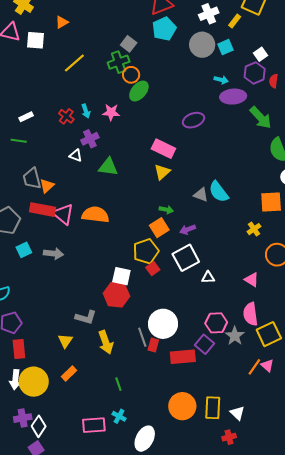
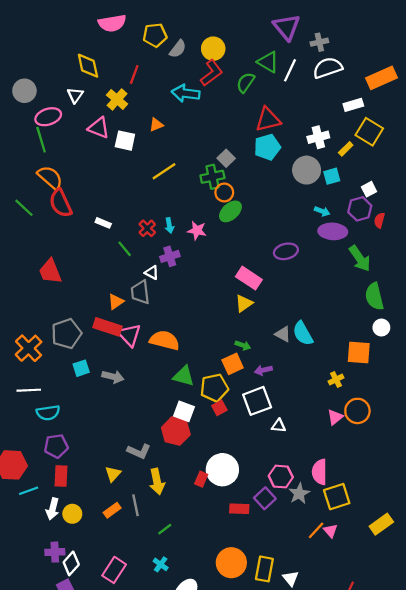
white rectangle: (26, 117) -> (103, 223), turned 40
green line: (19, 141) -> (125, 249), moved, turned 35
green triangle: (108, 167) -> (184, 376), moved
gray trapezoid: (32, 178) -> (140, 292), moved
pink triangle: (252, 280) -> (335, 417), moved, turned 42
gray line: (142, 337) -> (135, 505), moved
red rectangle: (153, 345) -> (201, 479), moved
red rectangle: (183, 357) -> (239, 509), size x0.7
yellow circle: (34, 382) -> (72, 514), size x0.6
green line: (118, 384) -> (165, 529), turned 64
pink rectangle: (94, 425) -> (114, 570), moved, turned -60

